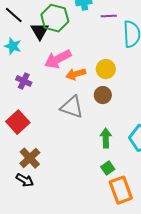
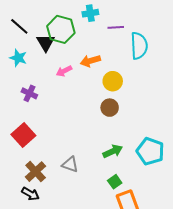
pink arrow: (58, 59) -> (64, 71), size x0.6
orange arrow: (76, 74) -> (90, 61), moved
gray triangle: (72, 107) -> (70, 164), moved, size x0.7
green arrow: (106, 138) -> (113, 151), turned 66

